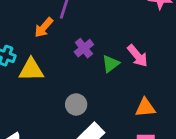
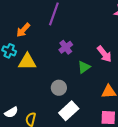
orange arrow: (44, 28) -> (23, 30), moved
green triangle: (111, 64) -> (84, 67), moved

